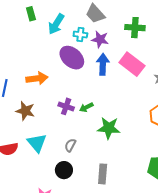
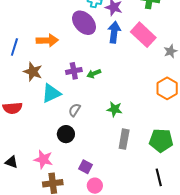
purple cross: (66, 106) -> (74, 71), turned -35
green star: (109, 128) -> (115, 109), moved, size x0.7
cyan triangle: (37, 143) -> (51, 93), moved, turned 40
gray rectangle: (103, 174) -> (124, 139), moved

